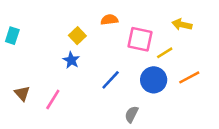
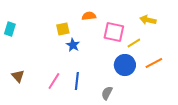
yellow square: (77, 36) -> (63, 29), turned 32
blue star: (71, 60) -> (73, 45), moved
blue line: (111, 80) -> (77, 81), moved, turned -36
pink line: (53, 100) -> (54, 81), moved

